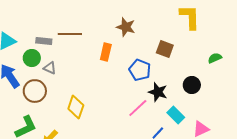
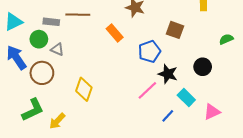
orange rectangle: (106, 52) -> (115, 33), turned -54
blue pentagon: (140, 70) -> (149, 51), turned 30

